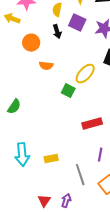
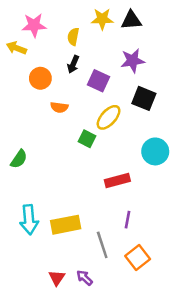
purple square: (77, 23) -> (98, 81), moved
black arrow: (57, 32) -> (73, 64), turned 40
yellow rectangle: (51, 159) -> (66, 225), size x1.6
purple arrow: (66, 201) -> (85, 278), turned -64

